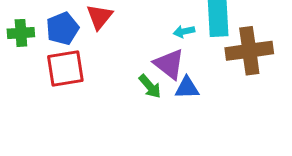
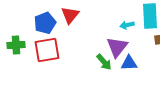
green cross: (21, 33) -> (16, 45), moved
purple triangle: (169, 64) -> (117, 47), turned 30

